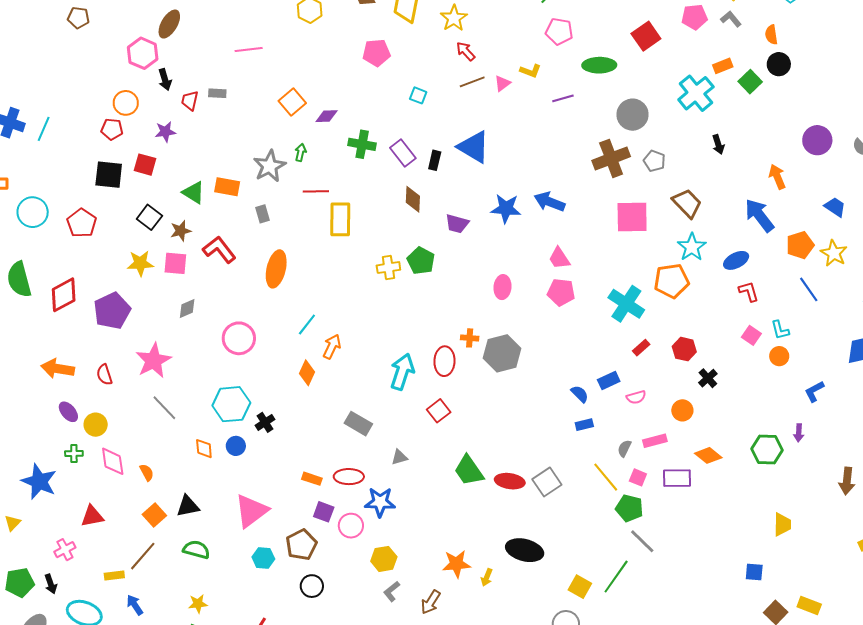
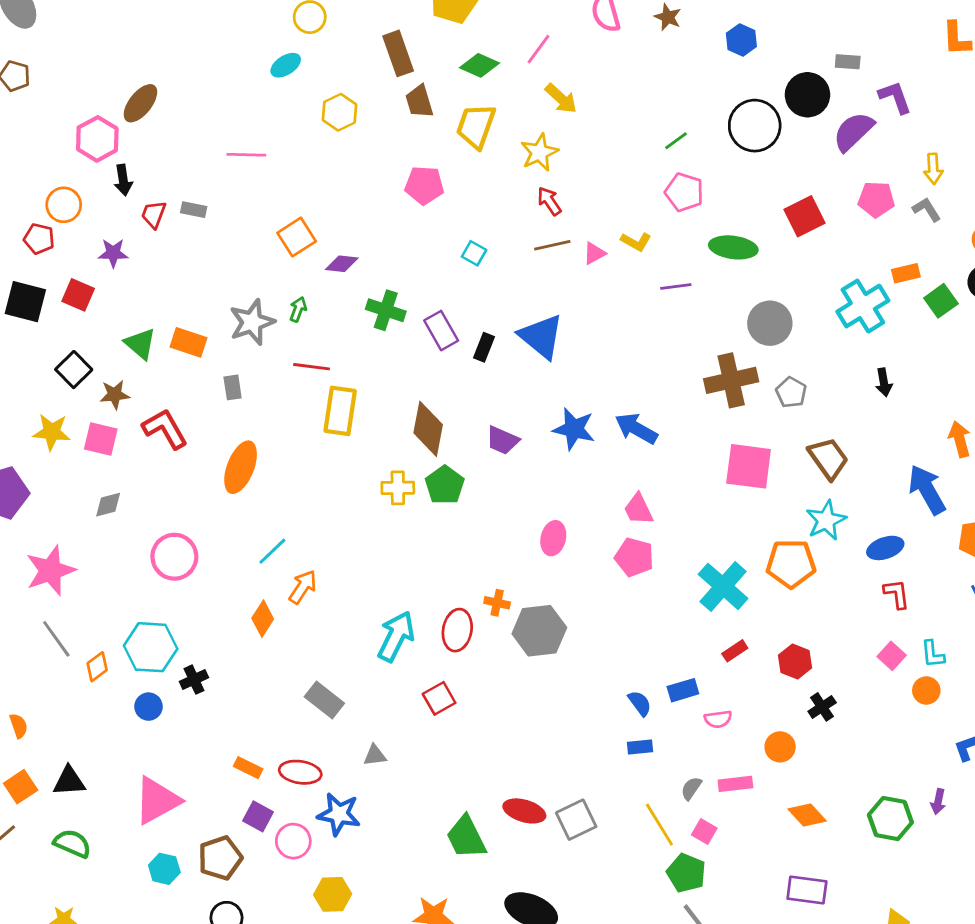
brown diamond: (413, 199) -> (428, 429), moved, size x1.4
orange diamond: (204, 449) -> (97, 667), moved, turned 50
green trapezoid: (469, 471) -> (466, 837), moved
purple rectangle: (677, 478) -> (807, 890), moved

